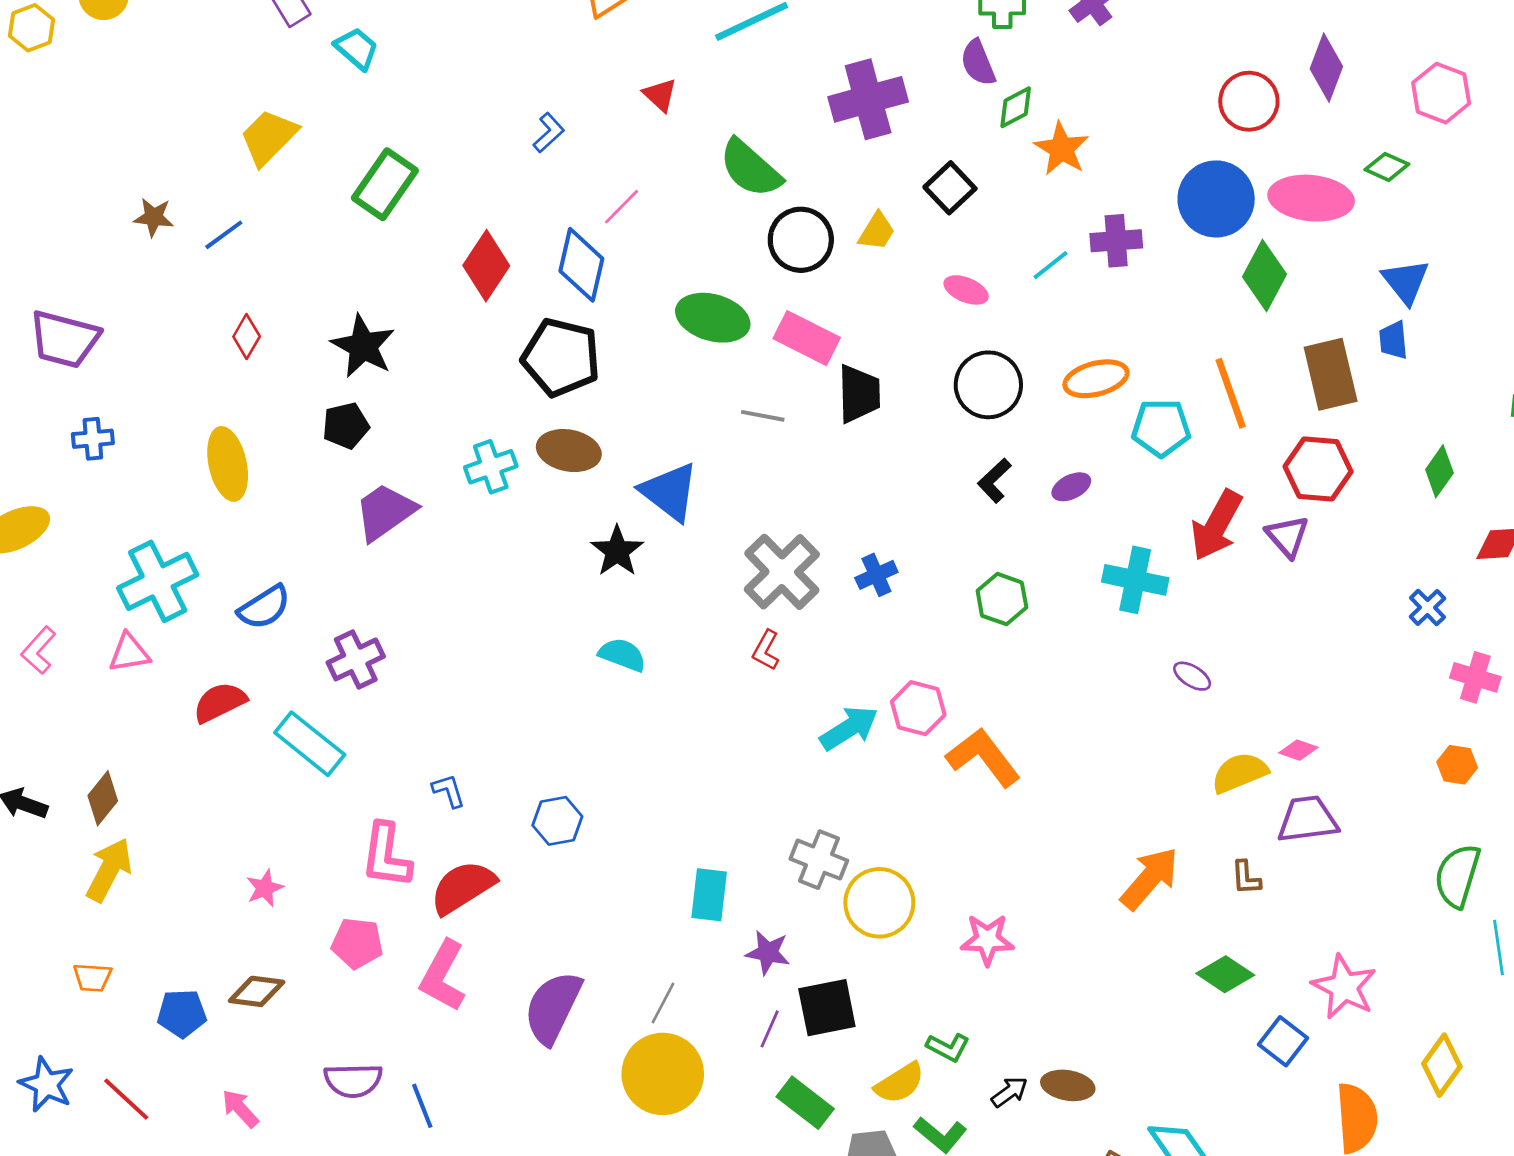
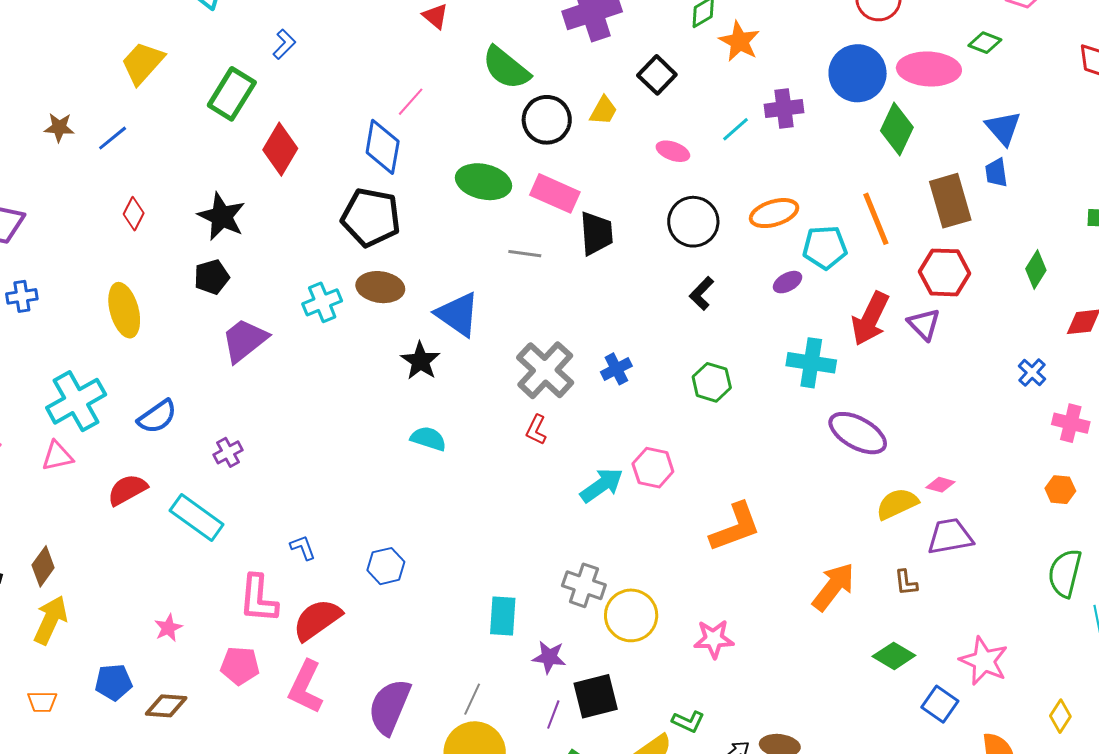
blue L-shape: (549, 133) -> (284, 44), moved
red diamond: (486, 266) -> (280, 149), moved
purple ellipse: (1071, 487) -> (788, 282), moved
purple cross: (356, 659) -> (228, 452), size x0.7
purple ellipse: (1192, 676) -> (858, 433), size x2.0
orange L-shape: (983, 757) -> (735, 527), moved, turned 110
blue pentagon: (182, 1013) -> (114, 682), moved
yellow diamond: (1442, 1065) -> (1060, 716), size x0.7

